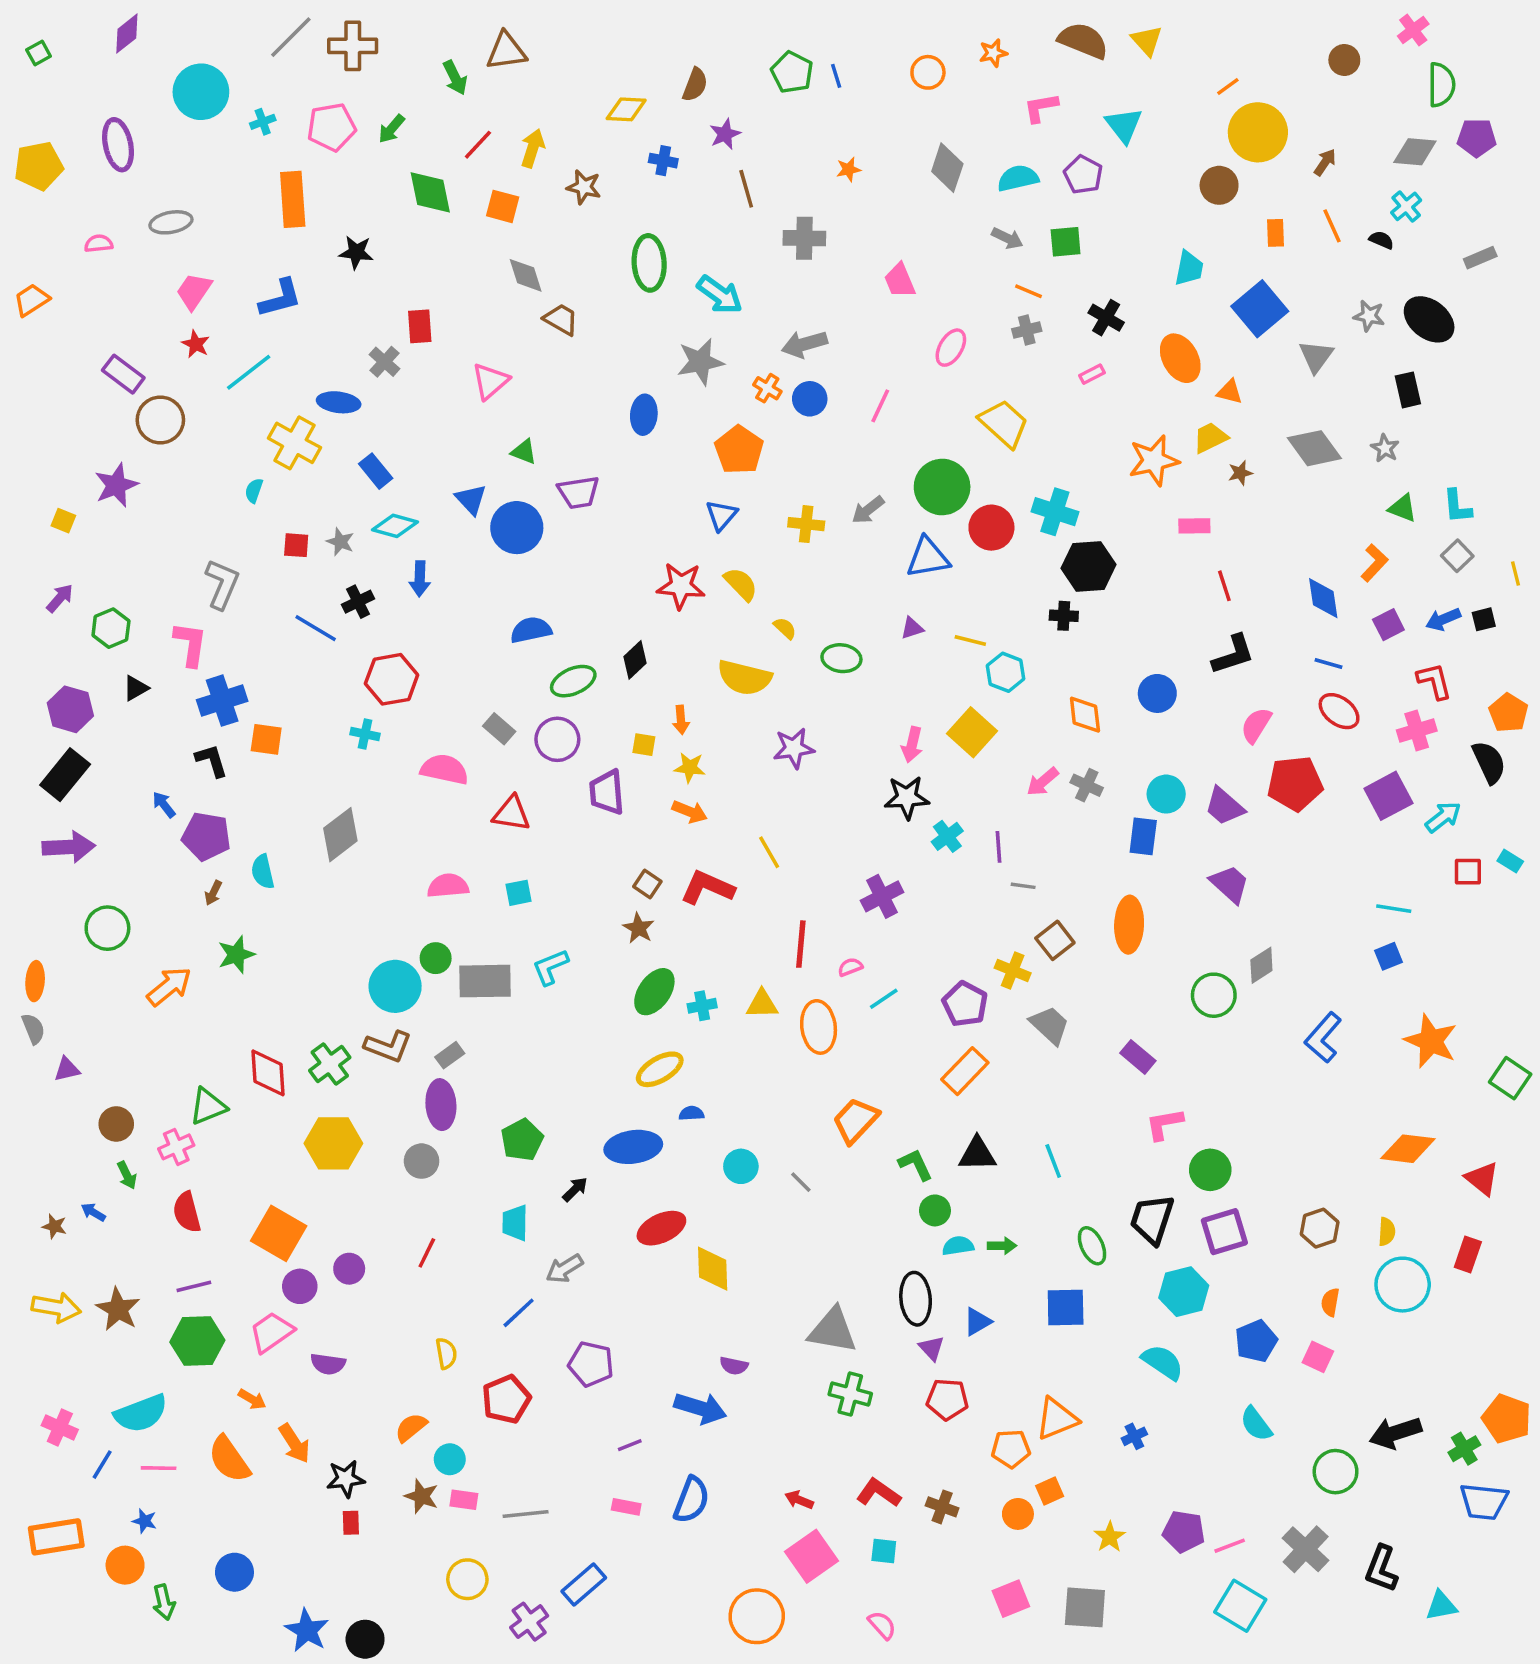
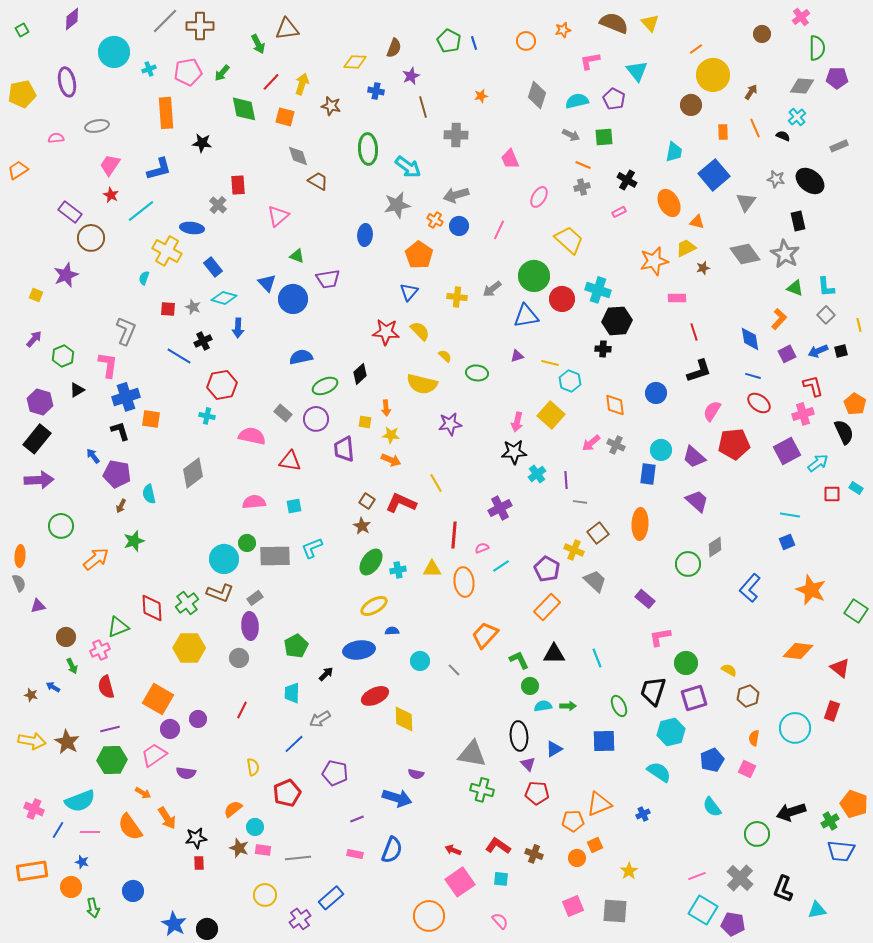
gray star: (1385, 448) -> (785, 254), size x1.8
yellow semicircle: (1387, 1232) -> (729, 670), moved, turned -63
purple pentagon: (1184, 1532) -> (733, 924), moved

